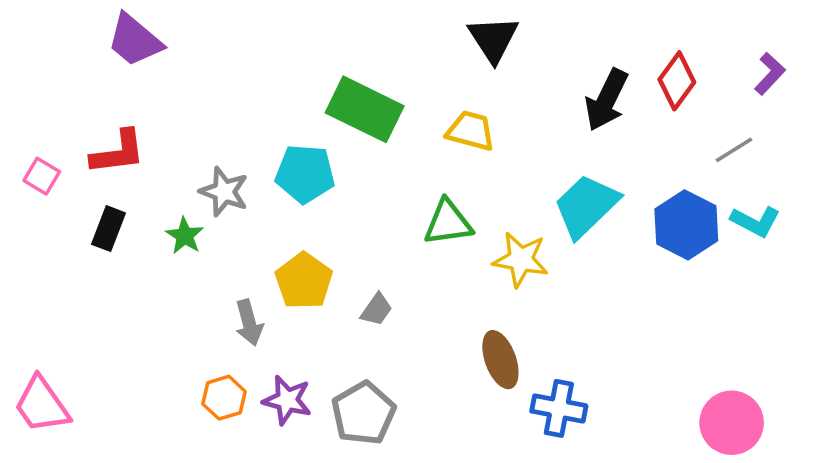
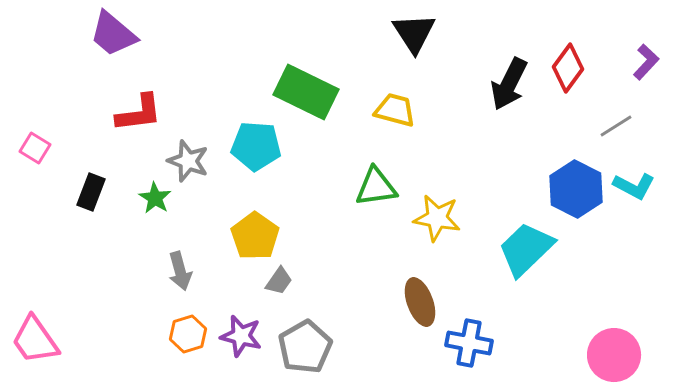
red L-shape: (118, 152) -> (139, 113), moved
cyan trapezoid: (586, 206) -> (526, 249), moved
gray trapezoid: (377, 310) -> (279, 281), moved
gray arrow: (249, 323) -> (180, 271), moved

